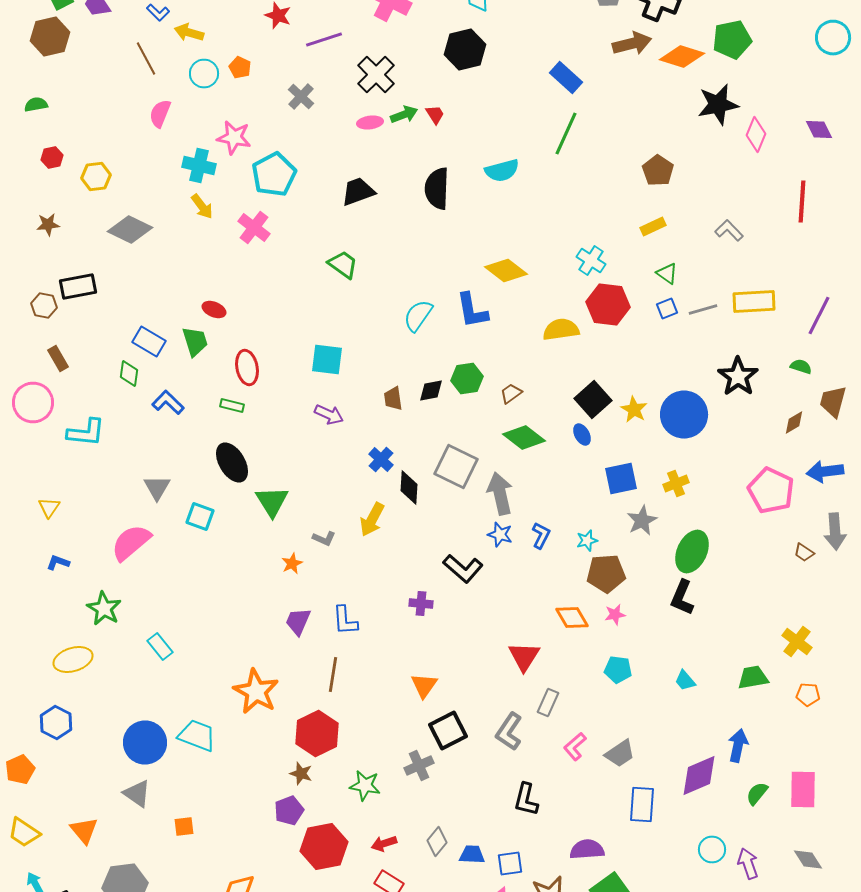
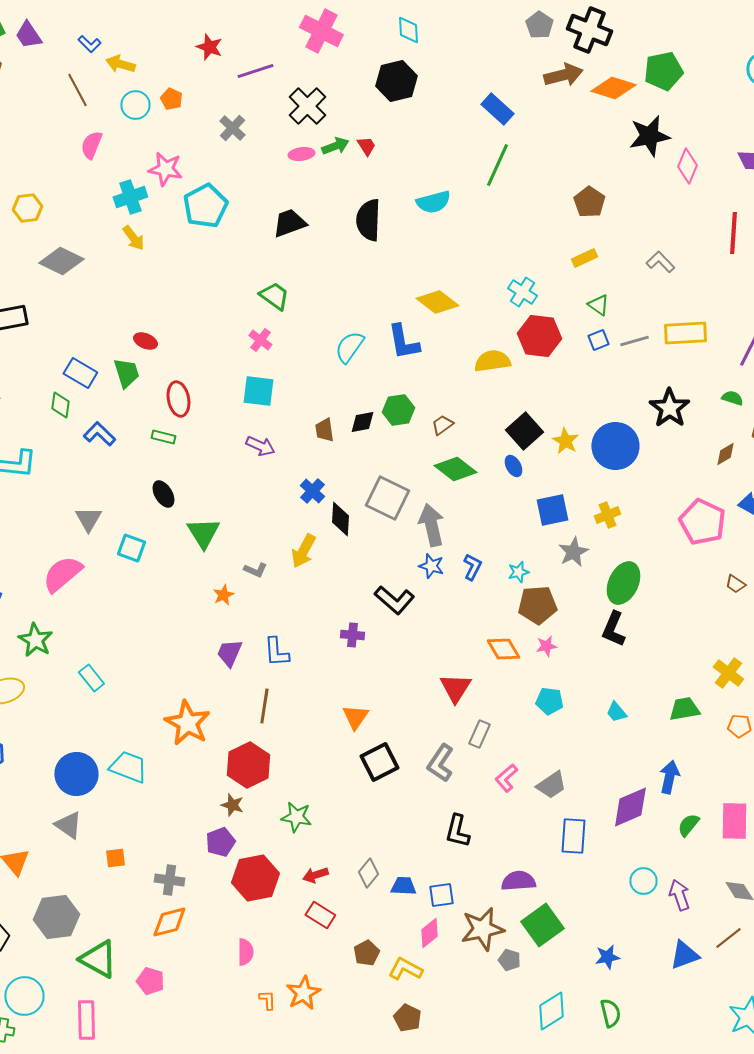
cyan cross: (199, 166) -> (130, 197), turned -32
pink cross: (254, 228) -> (260, 340), moved, size x0.7
black ellipse: (232, 462) -> (163, 494), size x0.7
gray cross: (419, 766) -> (169, 880), moved, turned 32

